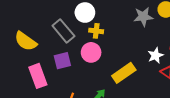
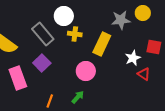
pink circle: (91, 52) -> (86, 71), moved
purple square: (62, 61) -> (42, 63), turned -30
yellow rectangle: (124, 73) -> (102, 44), moved, turned -30

